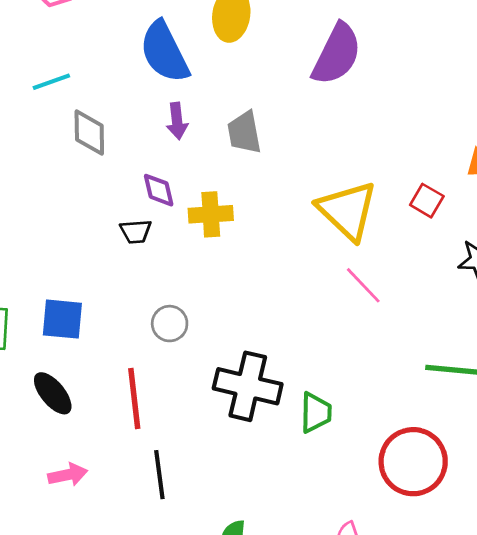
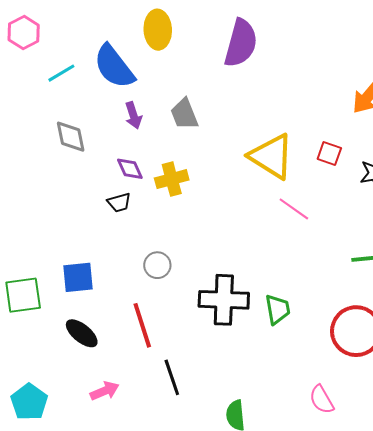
cyan line: (51, 82) -> (61, 73), moved
red square: (427, 201) -> (329, 154), moved

